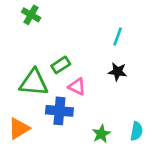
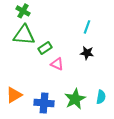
green triangle: (34, 82) -> (24, 35), moved
blue cross: (59, 111) -> (44, 103), moved
green star: (101, 134) -> (75, 99), size x1.5

